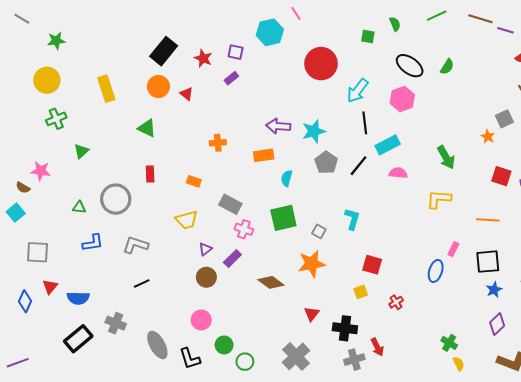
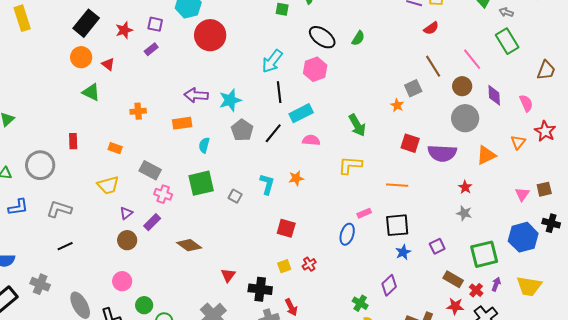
red star: (203, 58) -> (124, 30), turned 30
red circle: (321, 64) -> (210, 35), moved
yellow rectangle: (106, 89) -> (22, 18), moved
green triangle: (147, 128) -> (91, 92), moved
pink rectangle: (453, 249) -> (364, 213), turned 40
orange star: (312, 264) -> (296, 178), moved, size x0.6
yellow square: (361, 292) -> (284, 266), moved
purple diamond: (497, 324) -> (389, 285), moved

